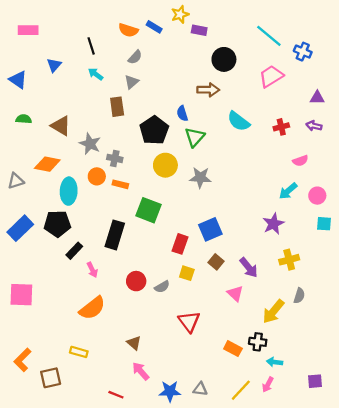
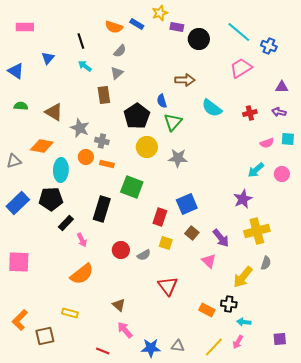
black circle: (224, 59) -> (199, 39), moved
cyan square: (324, 224) -> (288, 139), moved
yellow cross: (289, 260) -> (257, 231), size x1.4

